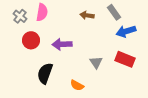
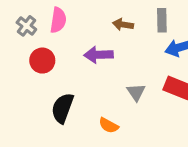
gray rectangle: (114, 12) -> (162, 20), turned 35
purple arrow: (62, 44) -> (98, 55), moved

